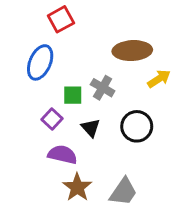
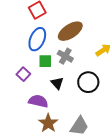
brown ellipse: (132, 51) -> (70, 31), moved, turned -30
blue ellipse: (40, 62) -> (37, 39), moved
purple square: (52, 119) -> (23, 74), moved

